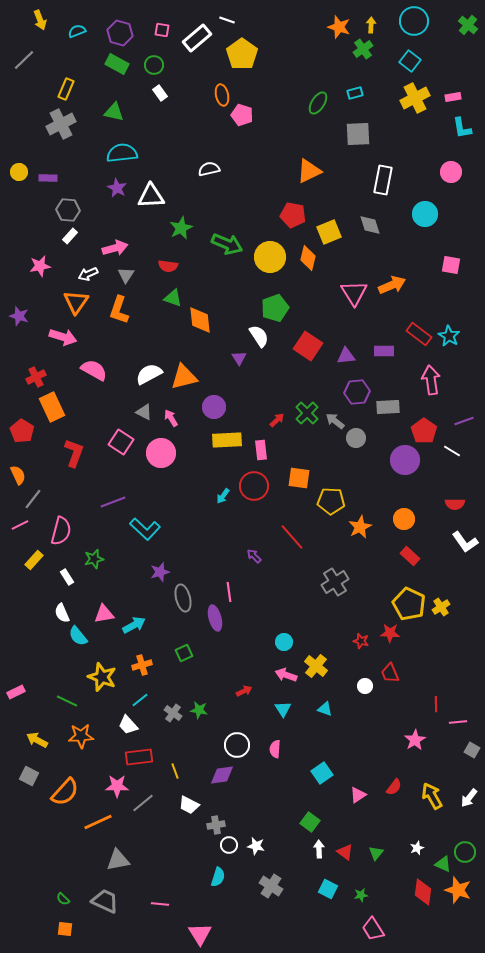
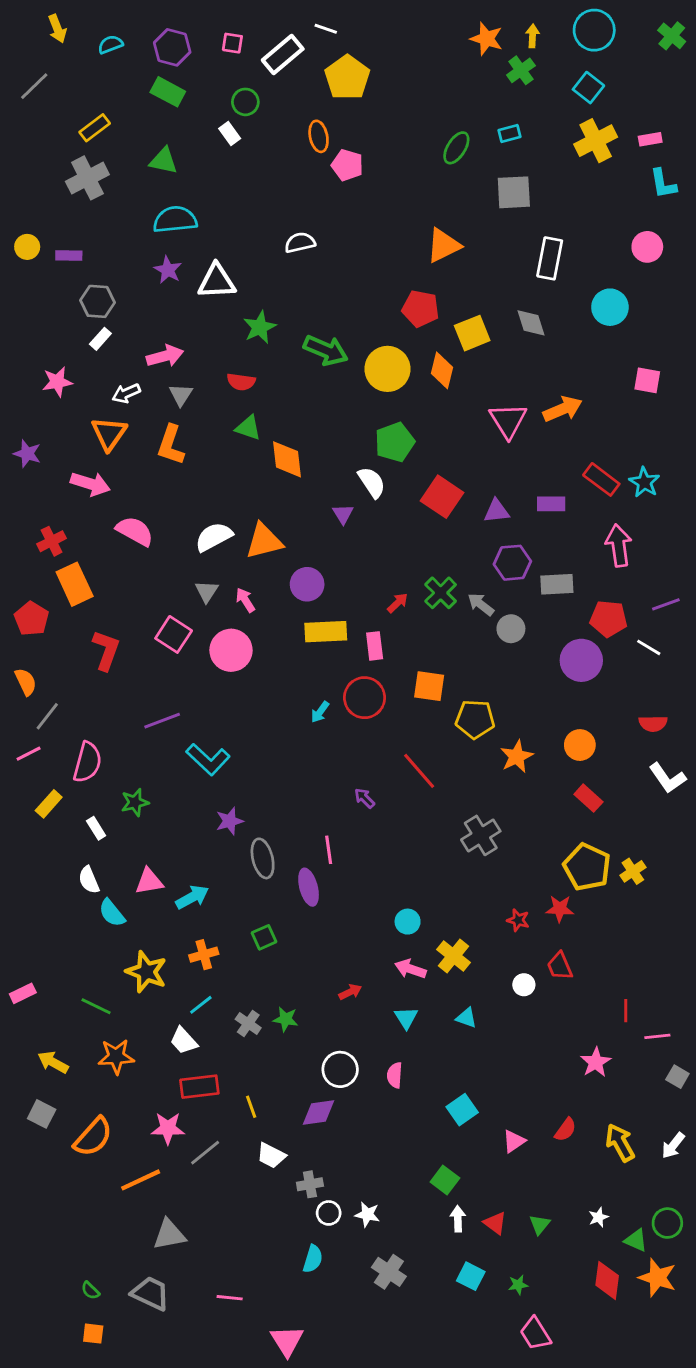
green circle: (154, 65) -> (245, 102), moved
yellow rectangle: (66, 89) -> (95, 128), turned 30
gray triangle: (144, 412) -> (207, 591), turned 36
red pentagon: (424, 431) -> (609, 619), turned -30

